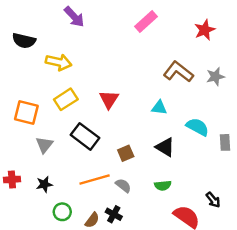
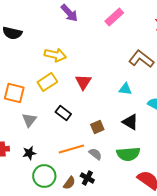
purple arrow: (74, 17) -> (69, 13), moved
yellow arrow: (59, 62) -> (55, 55), moved
black rectangle: (85, 136) -> (63, 113), size x0.7
green semicircle: (163, 185) -> (128, 154), size x1.6
green circle: (62, 212) -> (44, 176), size x1.5

